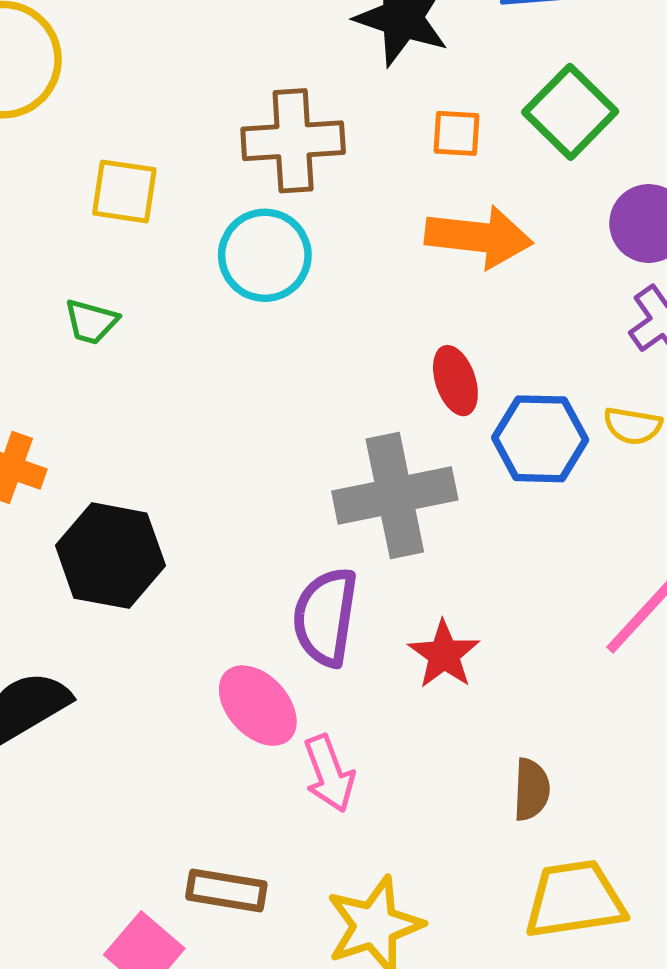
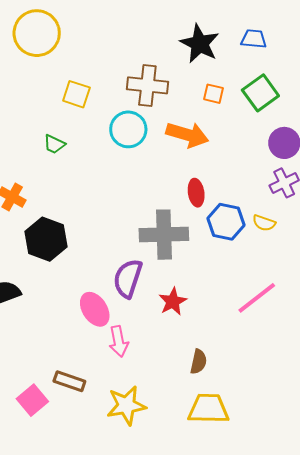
orange arrow: (479, 237) -> (187, 135), moved

